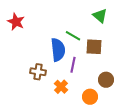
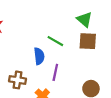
brown square: (94, 47) -> (88, 41), moved
blue semicircle: (58, 50) -> (39, 56), size x0.7

